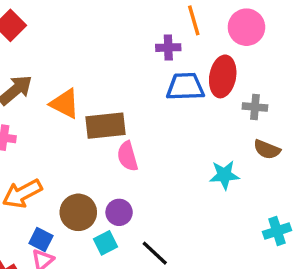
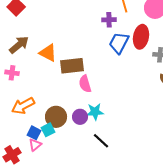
blue trapezoid: (185, 87) -> (119, 43), turned -60
cyan star: (224, 175) -> (95, 112), moved
cyan square: (105, 243) -> (48, 130), moved

